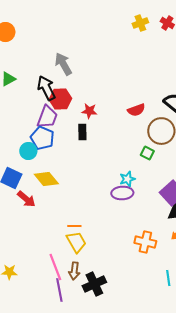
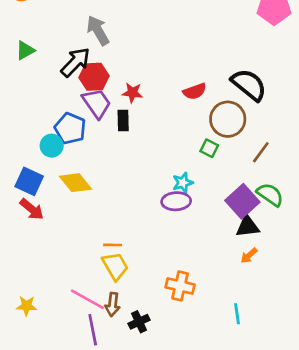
black arrow: (46, 88) -> (75, 62), turned 70
purple trapezoid: (47, 117) -> (97, 103), moved, turned -55
red arrow: (26, 199) -> (32, 209), moved
orange cross: (145, 242) -> (180, 286), moved
pink line: (55, 267) -> (87, 299), turned -40
black cross: (94, 284) -> (139, 322), size x0.7

